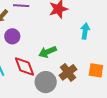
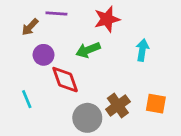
green arrow: (47, 52) -> (88, 50), moved
red diamond: (24, 67) -> (65, 80), moved

